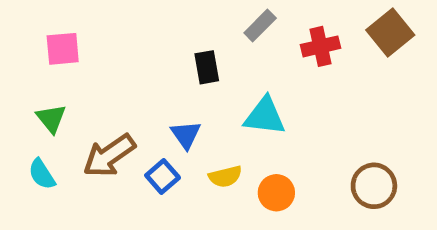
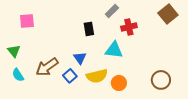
red cross: (320, 46) -> (129, 27), moved
green triangle: (51, 118) -> (14, 51), moved
yellow semicircle: (225, 176) -> (97, 76), size x1.5

